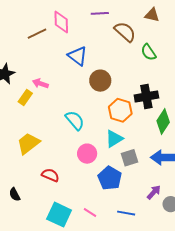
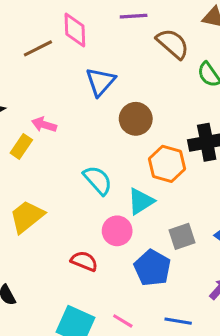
blue triangle: (78, 56) -> (100, 82), turned 35
cyan triangle: (114, 139) -> (141, 201), moved
red semicircle: (50, 175) -> (84, 261), moved

